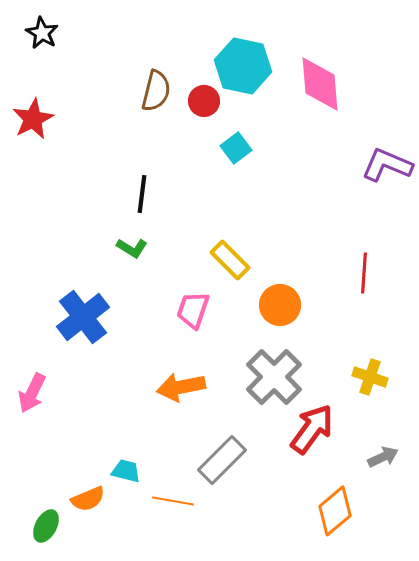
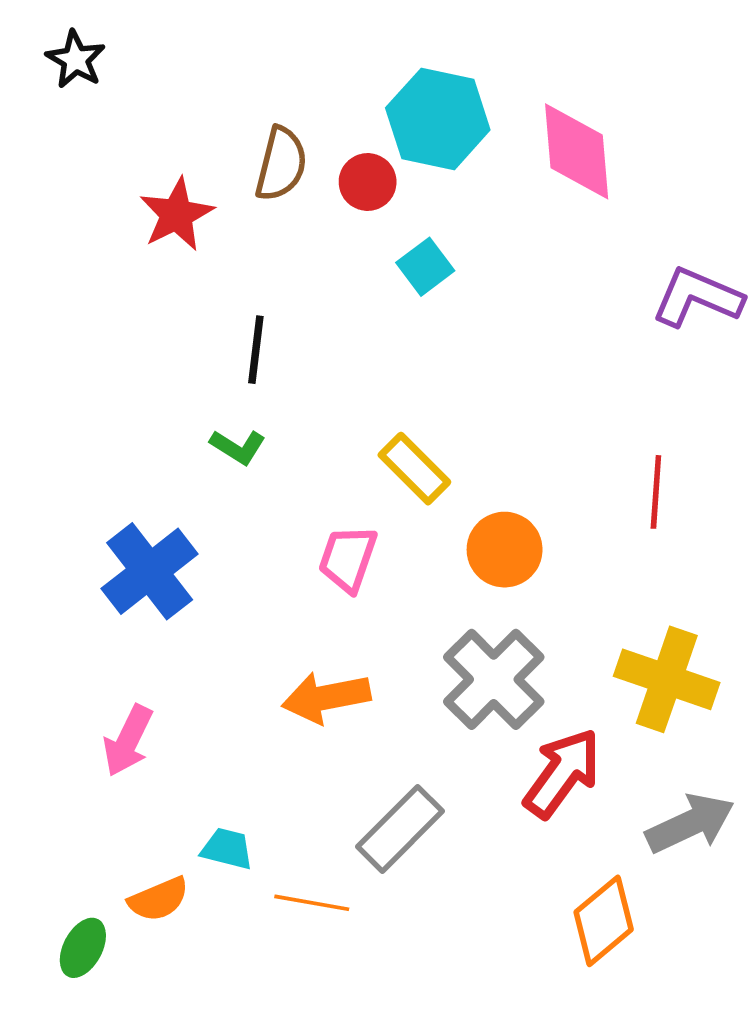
red star: (33, 119) -> (177, 214), moved
yellow cross: (370, 377) -> (667, 679), size x1.6
pink arrow: (32, 393) -> (128, 741), moved
gray arrow: (383, 457) -> (690, 824), size x1.6

